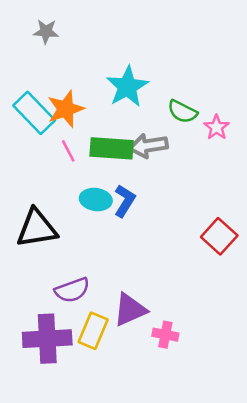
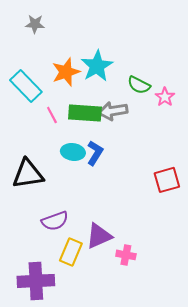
orange star: (66, 109) -> (66, 72), moved
red square: (219, 236) -> (167, 180), turned 32
purple cross: (47, 339) -> (36, 281), moved

